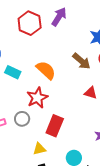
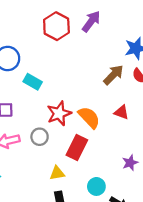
brown arrow: (81, 61) -> (113, 75), turned -90
orange semicircle: (46, 70) -> (89, 117), moved

